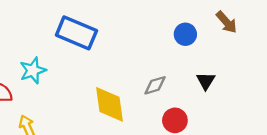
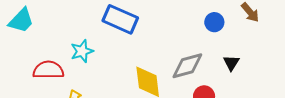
gray diamond: (155, 85) -> (187, 66), size x1.6

